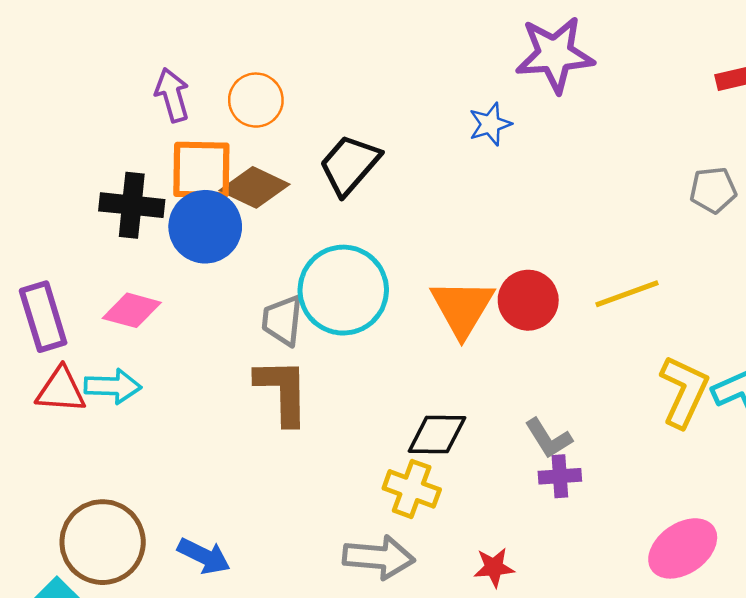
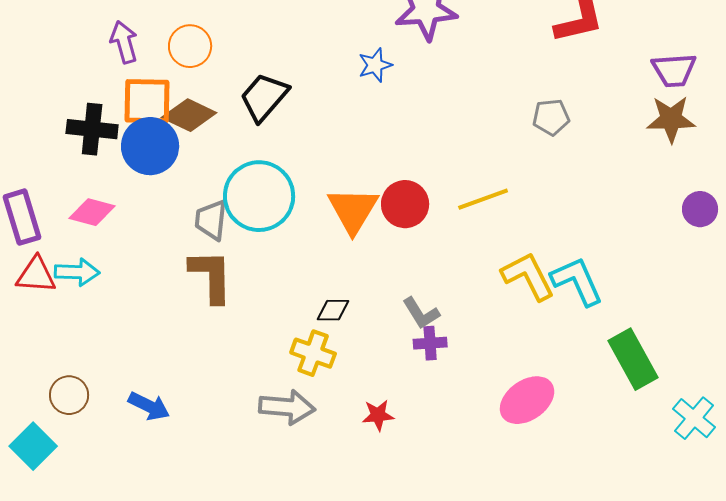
yellow L-shape: (684, 391) -> (528, 276), turned -52
black diamond: (437, 434) -> (333, 310), size x0.7
brown circle: (103, 542) -> (69, 395), size x0.6

